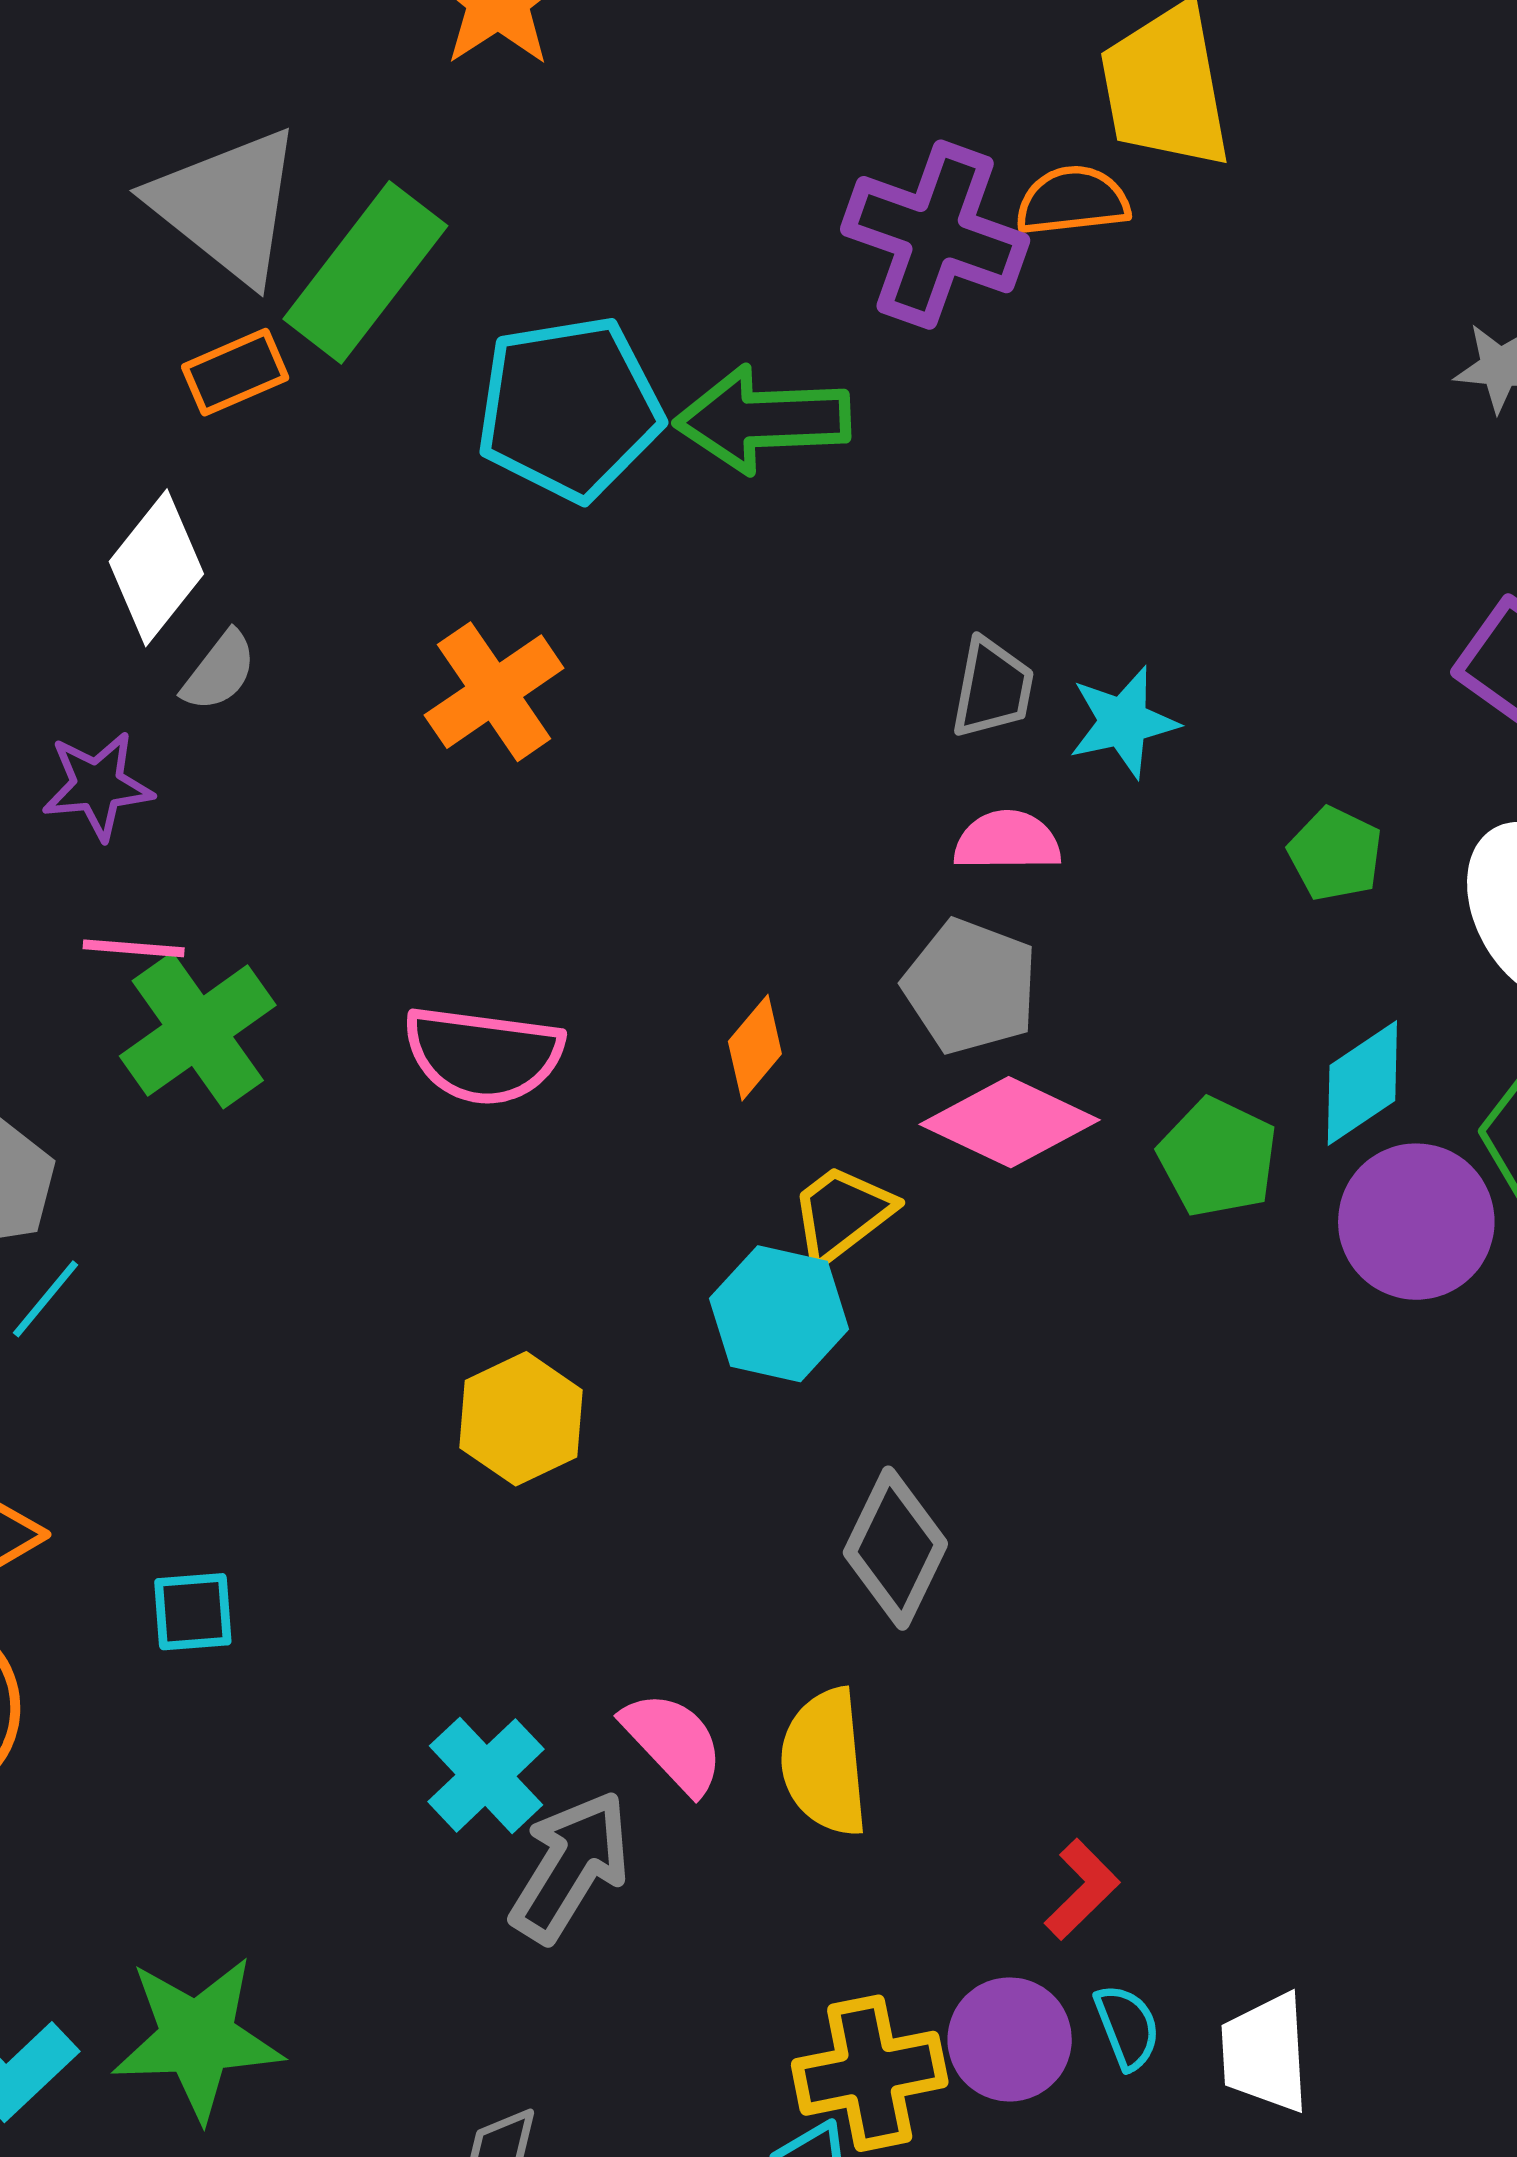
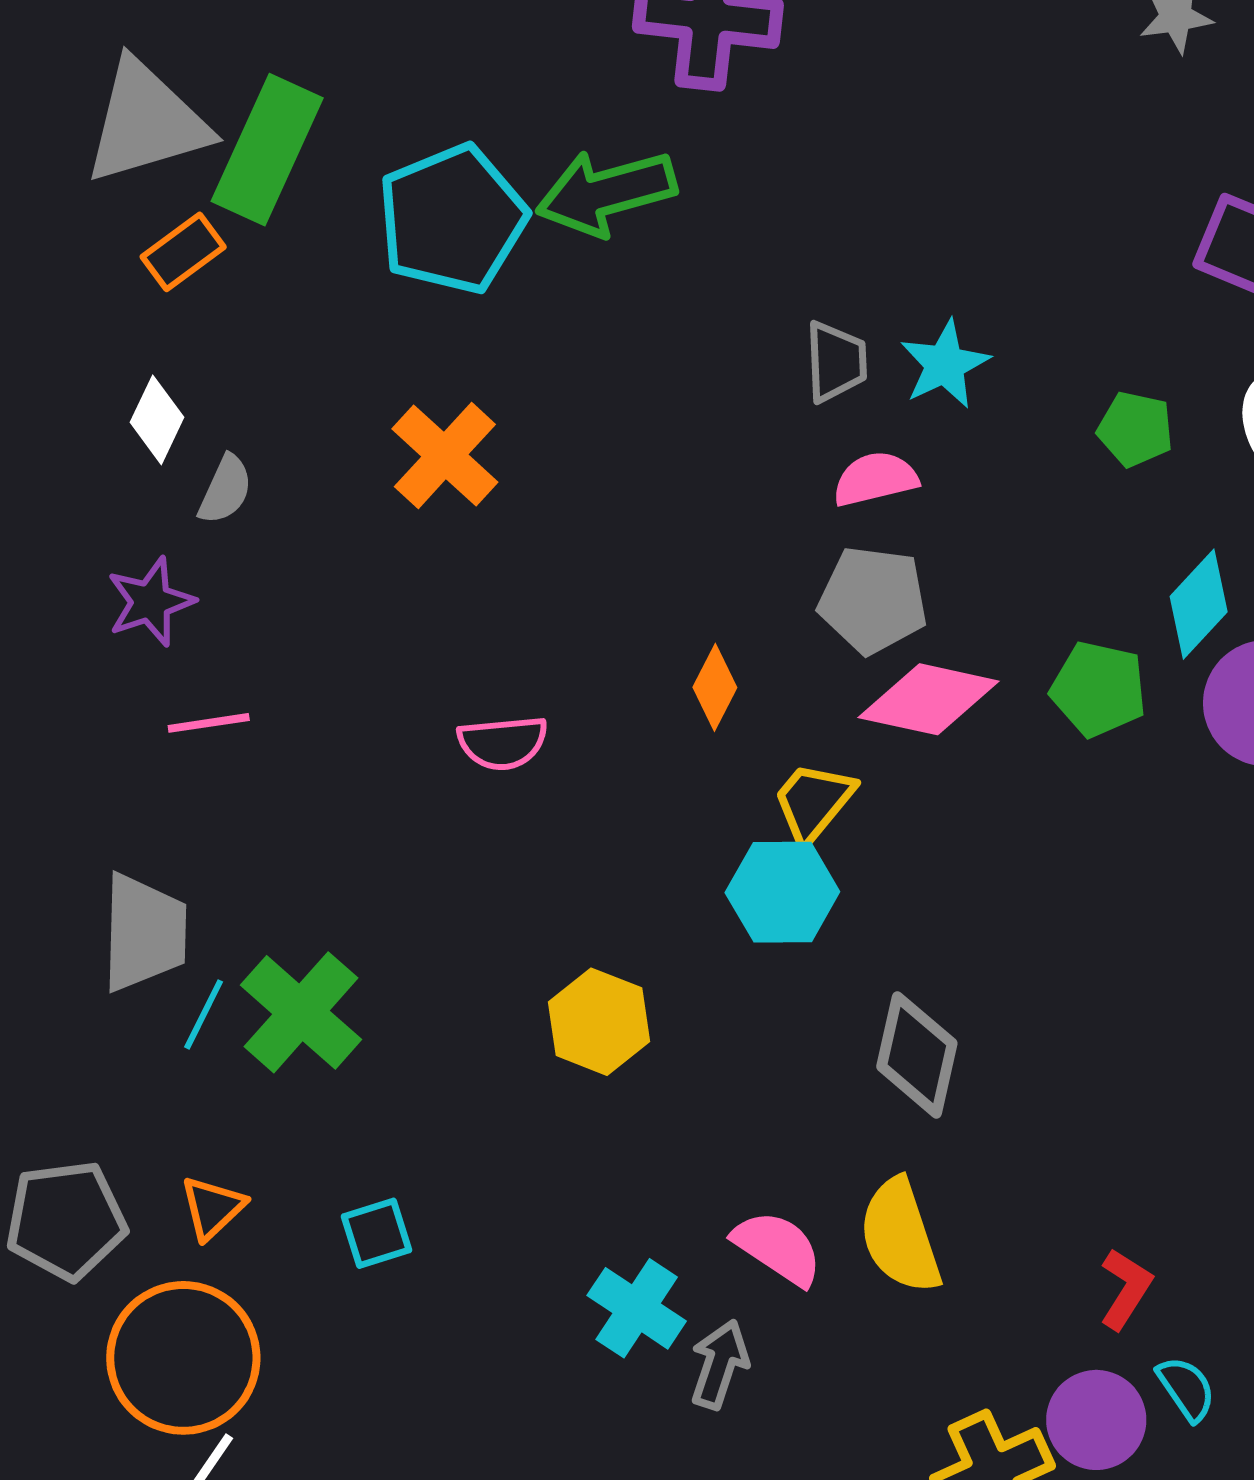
gray triangle: (227, 205) -> (146, 122), turned -42
white diamond: (156, 568) -> (157, 420), size x0.7
green cross: (198, 1031) -> (301, 1012), moved
pink semicircle: (483, 1055) -> (503, 743), size x0.7
gray arrow: (570, 1866) -> (720, 1364), size x0.7

